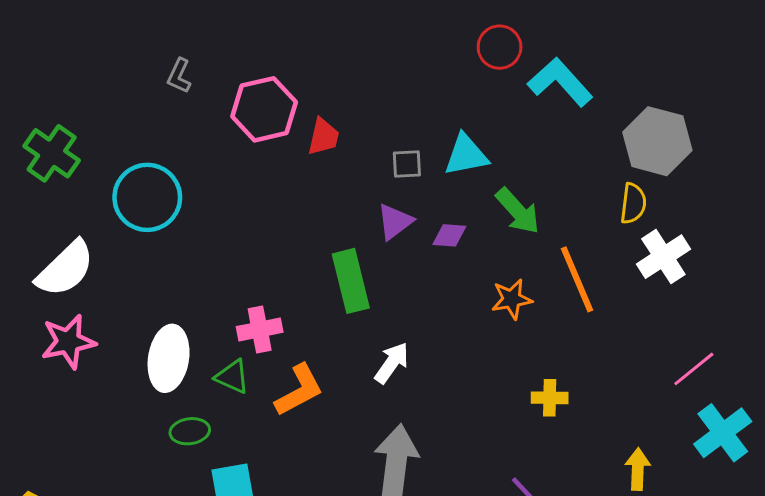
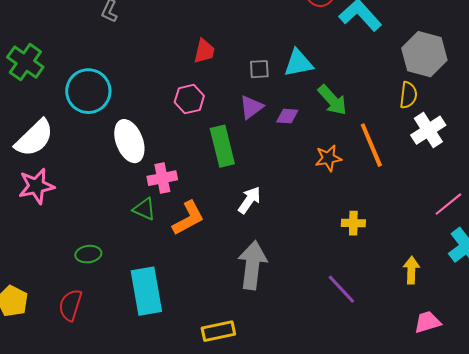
pink hexagon: (264, 109) -> (189, 99), moved, size x0.7
white ellipse: (169, 358) -> (129, 141), moved, turned -30
green ellipse: (190, 431) -> (88, 254), moved

